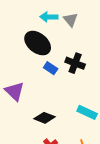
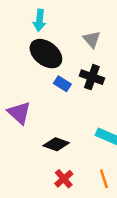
cyan arrow: (49, 17) -> (39, 20), moved, turned -84
gray triangle: (71, 20) -> (92, 39), moved

